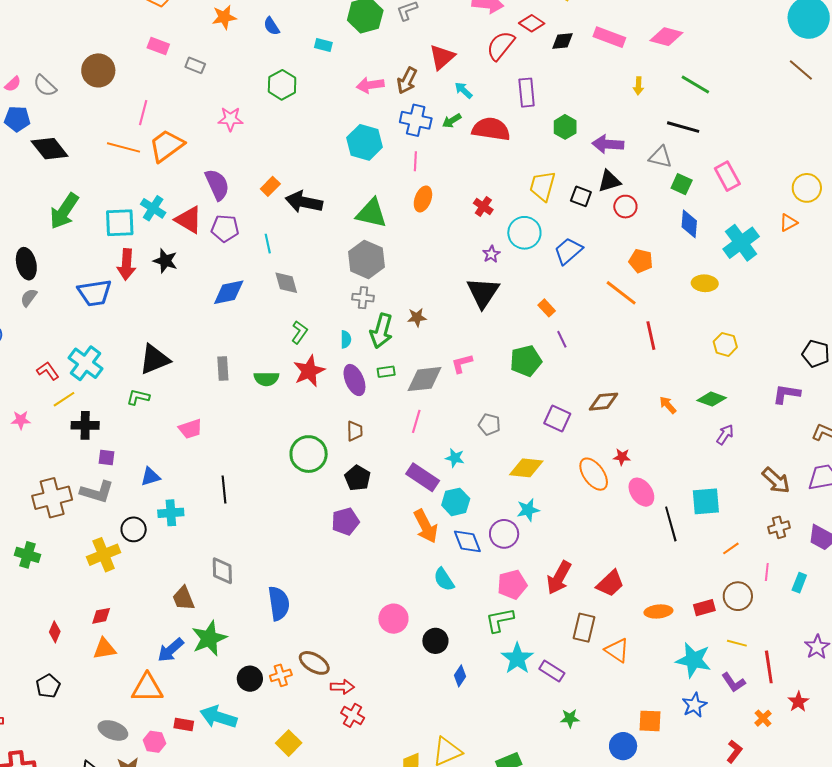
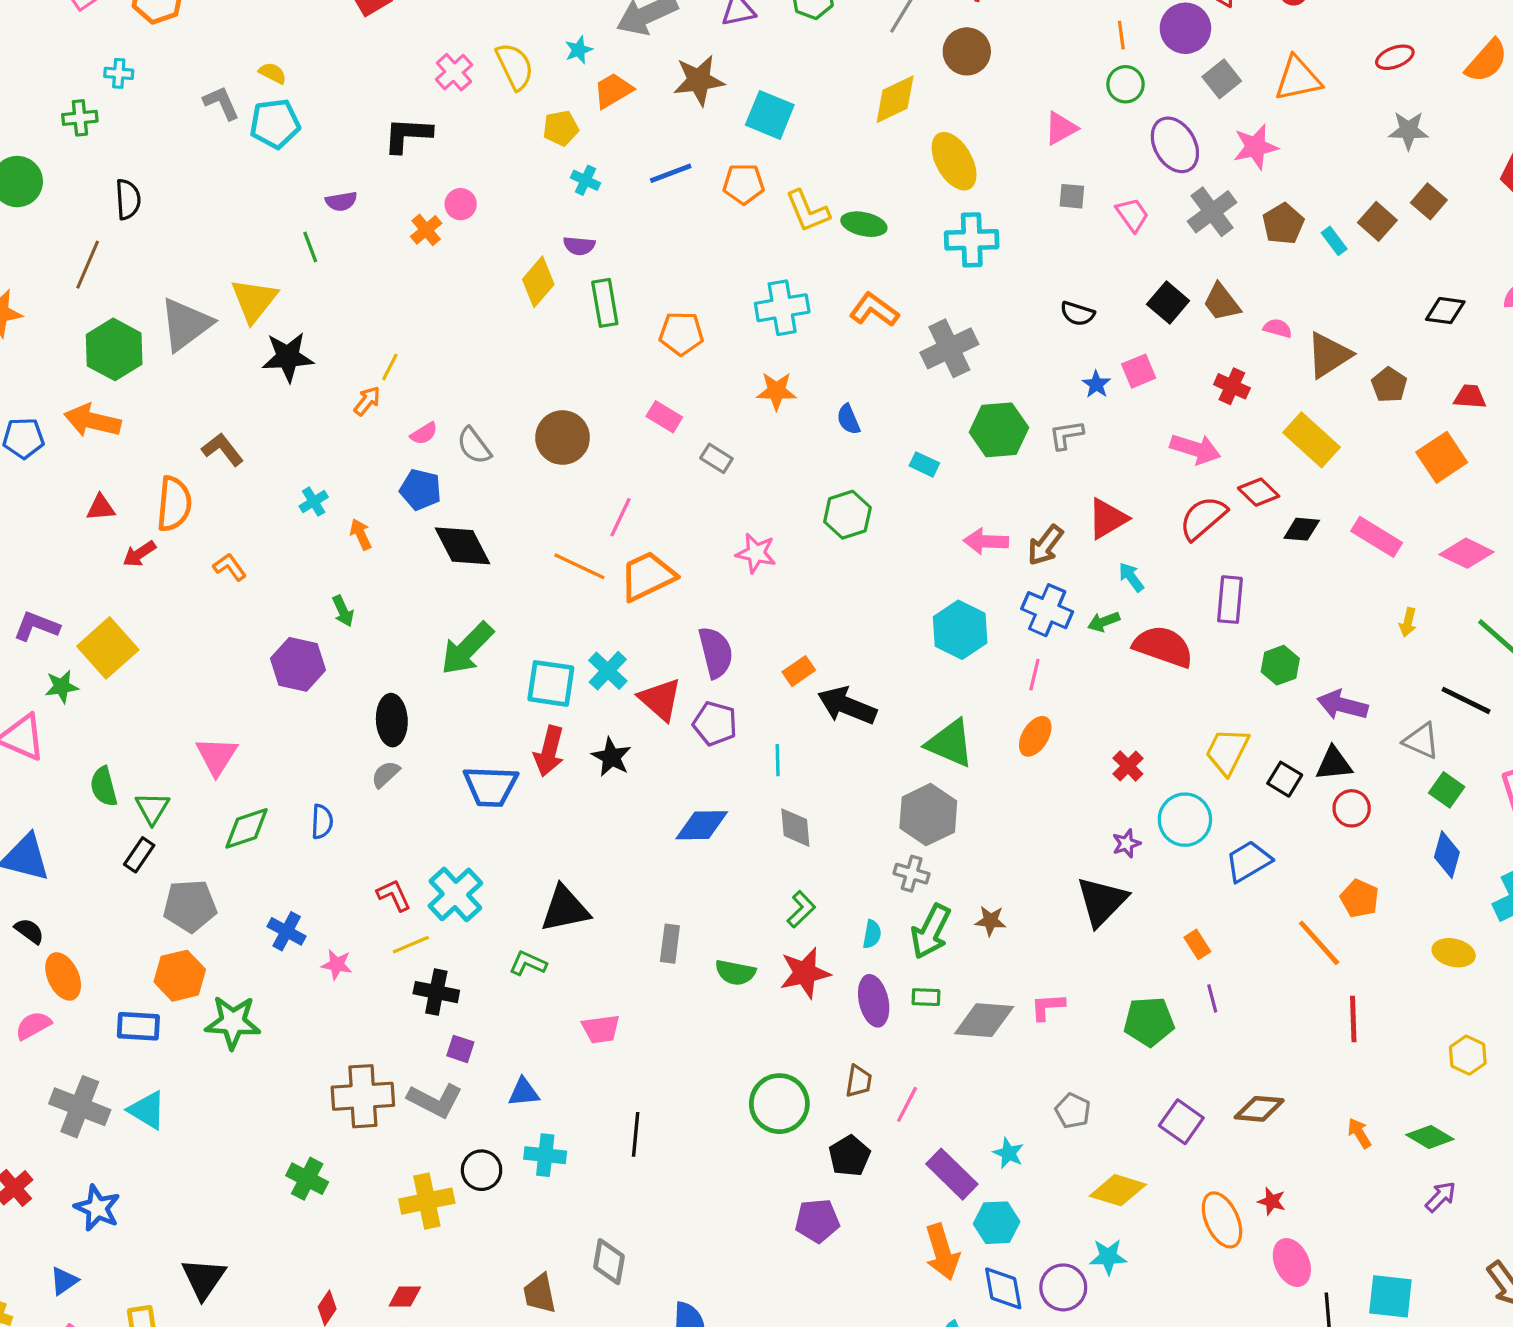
pink line: (416, 421) -> (907, 1104), moved

